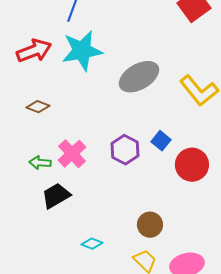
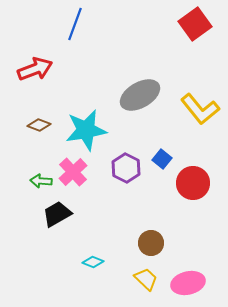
cyan star: (82, 51) -> (86, 130), moved

